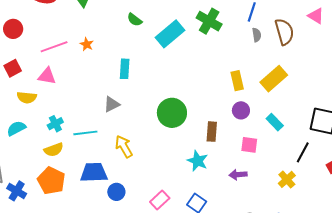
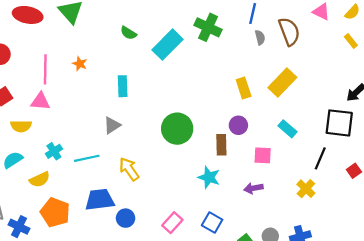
pink line: (54, 47) -> (45, 69), turned -64
purple circle: (241, 110) -> (238, 125), moved
yellow semicircle: (54, 150) -> (40, 179), moved

